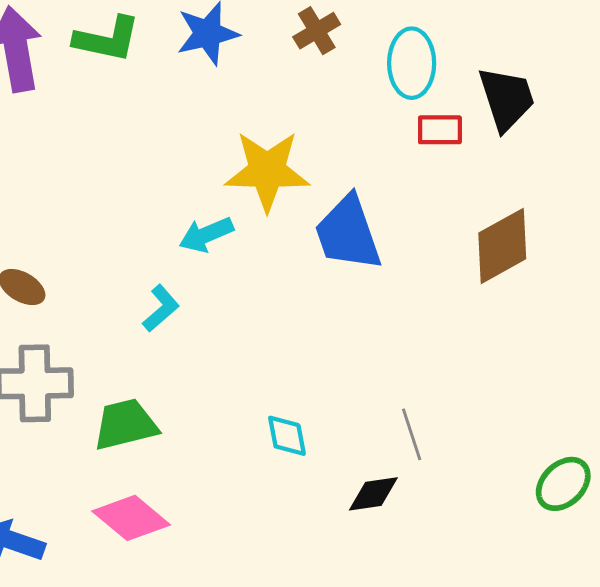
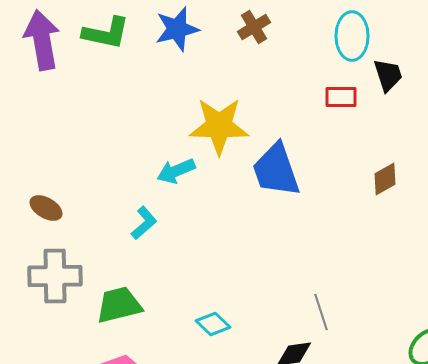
cyan ellipse: (412, 63) -> (352, 36), moved
black trapezoid: (507, 99) -> (388, 75), size x0.7
brown diamond: (502, 246) -> (385, 179), size x0.6
cyan diamond: (287, 436) -> (213, 324), moved, turned -36

